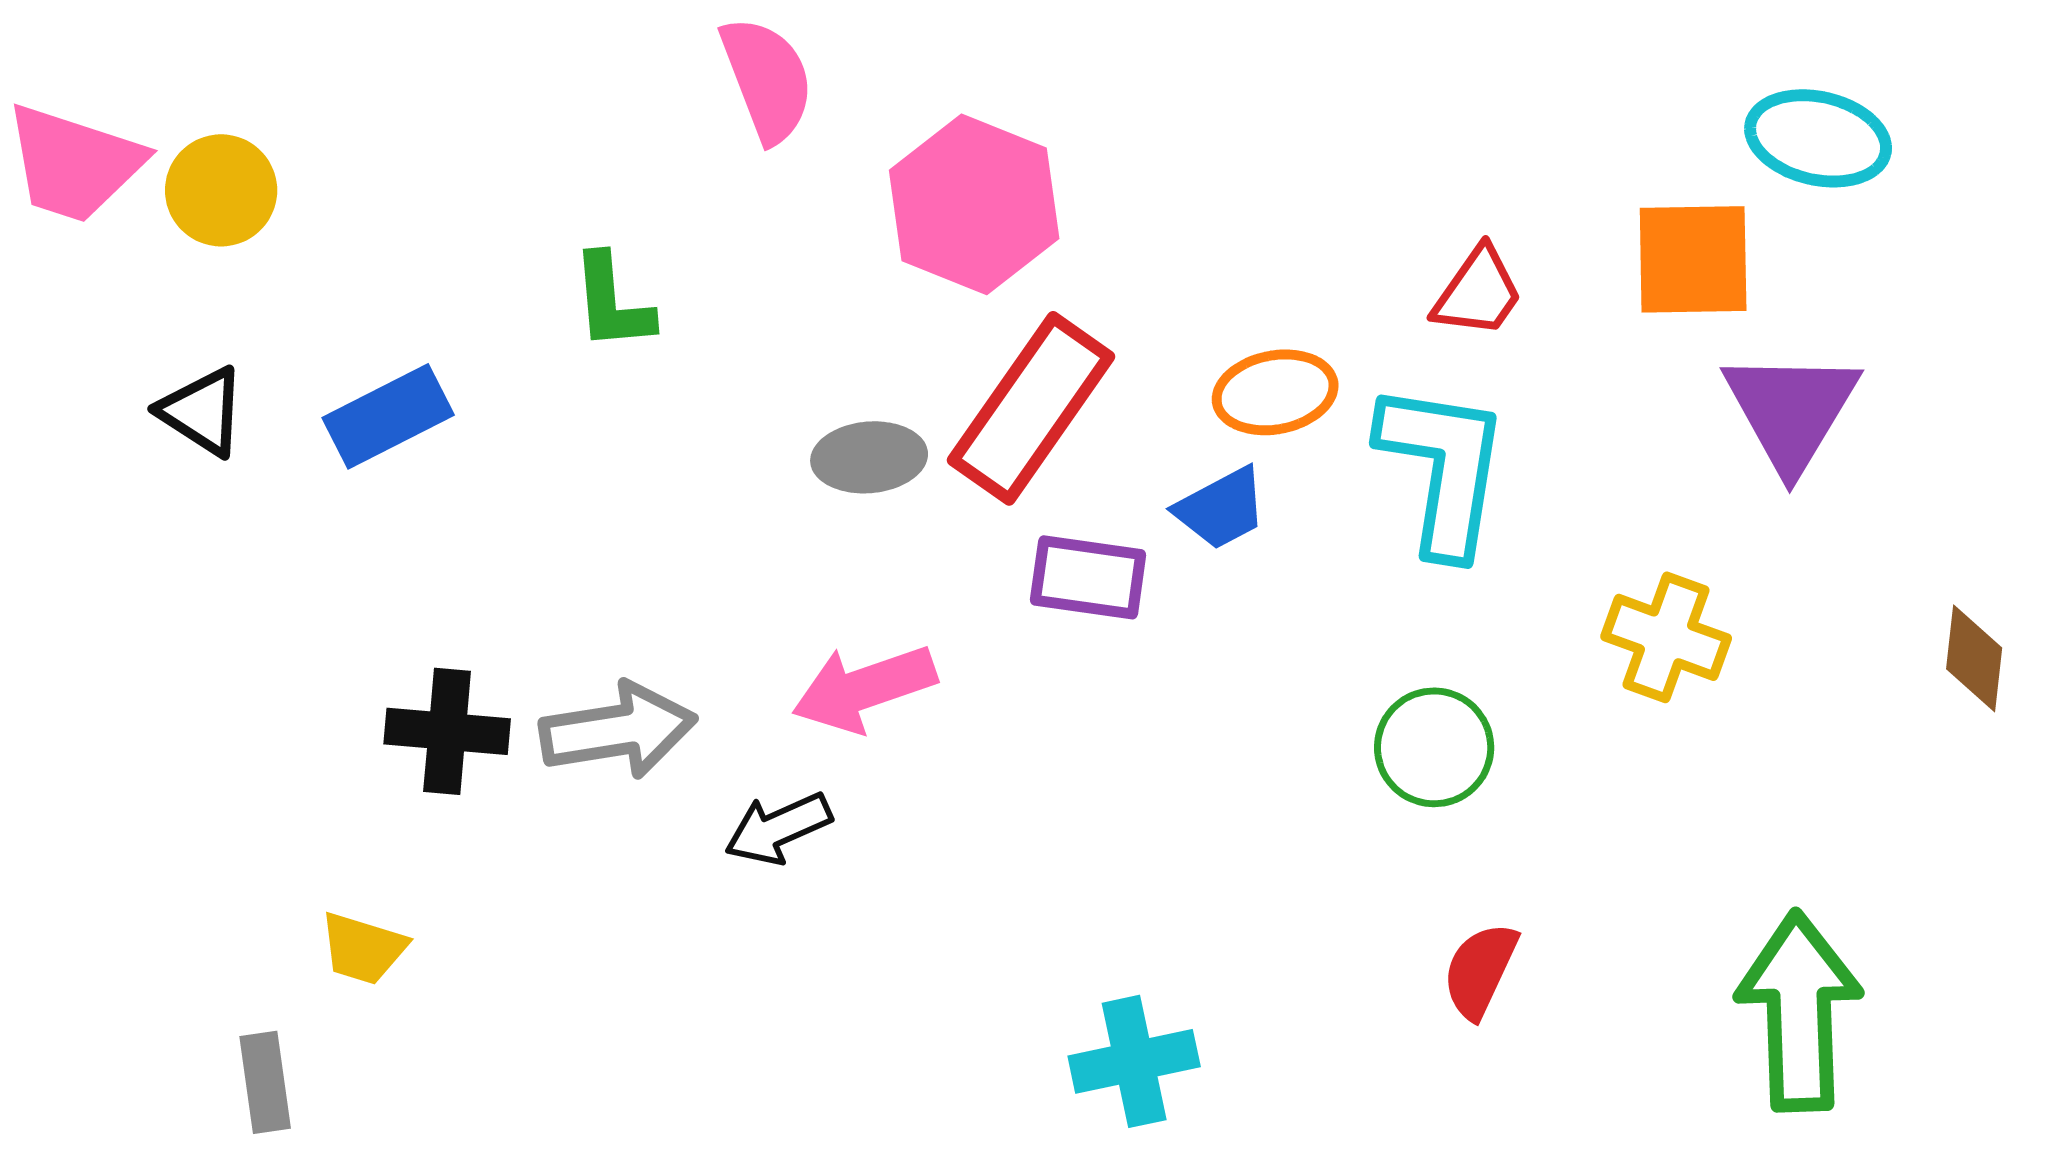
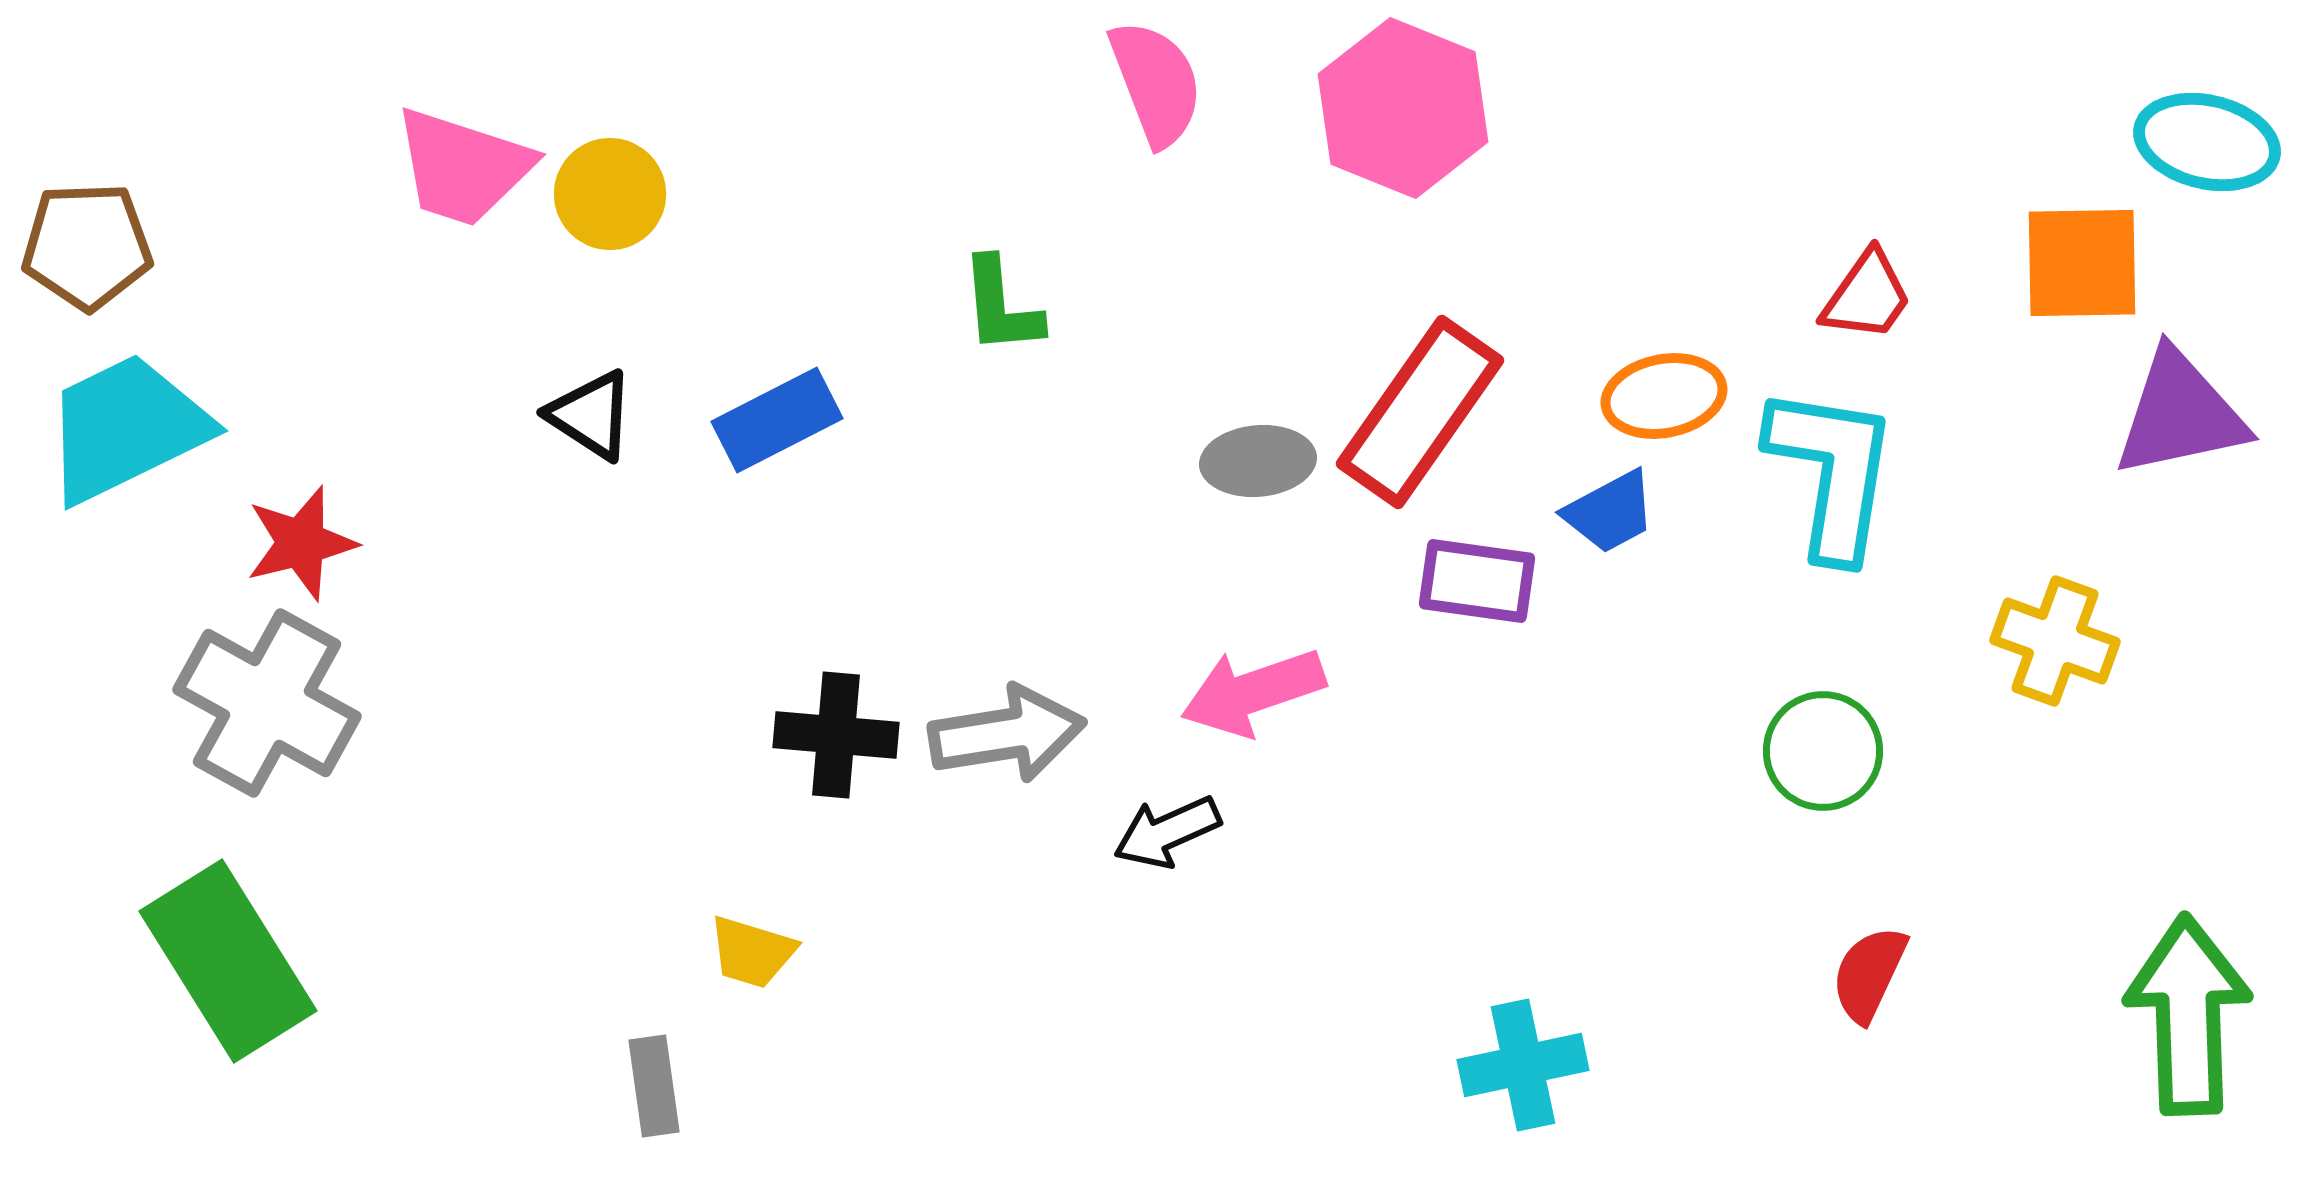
pink hexagon: (974, 204) -> (1403, 108), moved
purple triangle: (1791, 410) -> (2180, 414), turned 47

